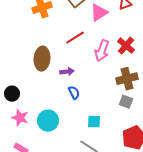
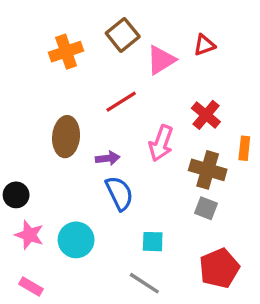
pink arrow: (102, 51) -> (161, 143), moved
brown cross: (127, 79) -> (208, 170), turned 30
blue semicircle: (74, 93) -> (119, 193), size x1.5

